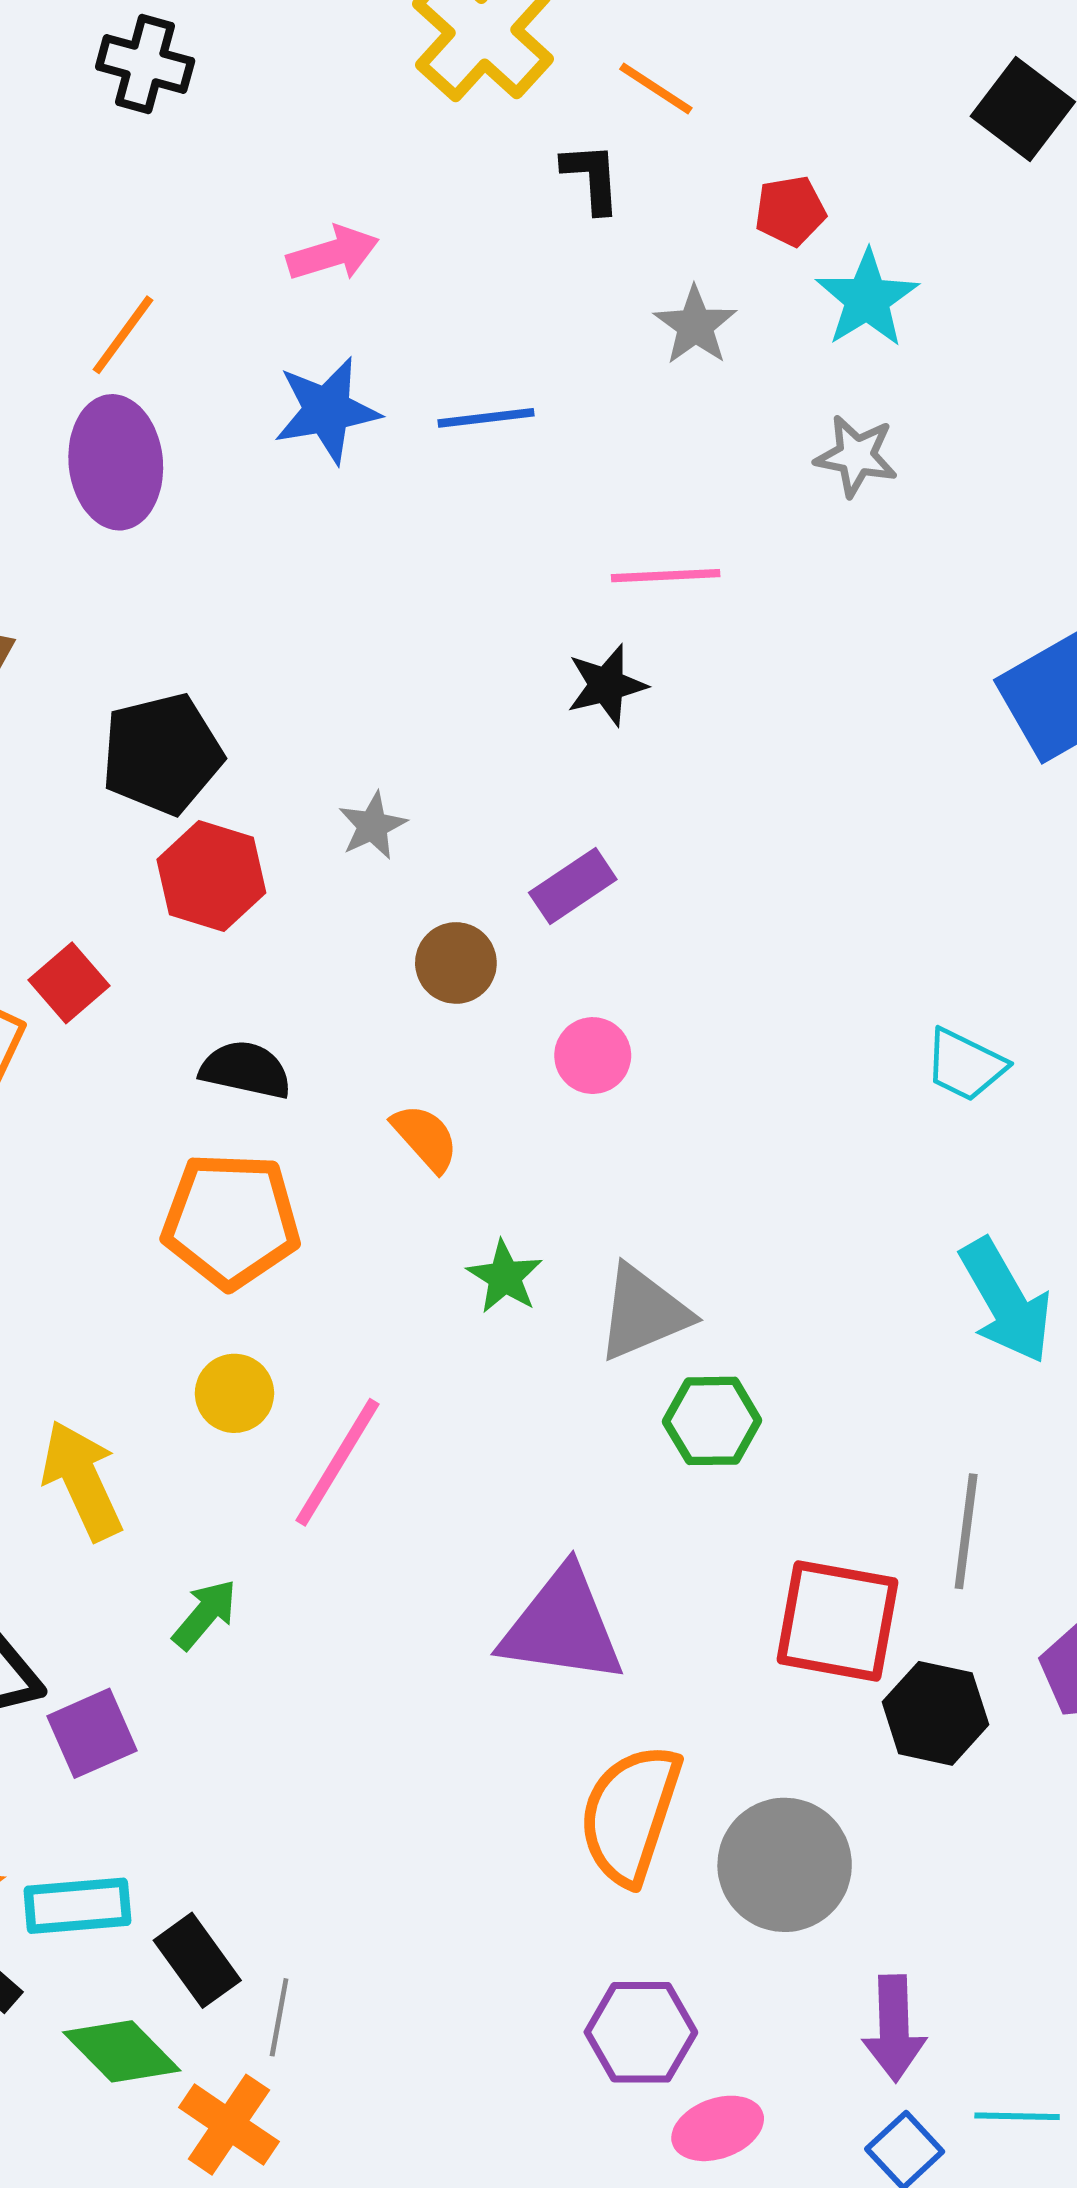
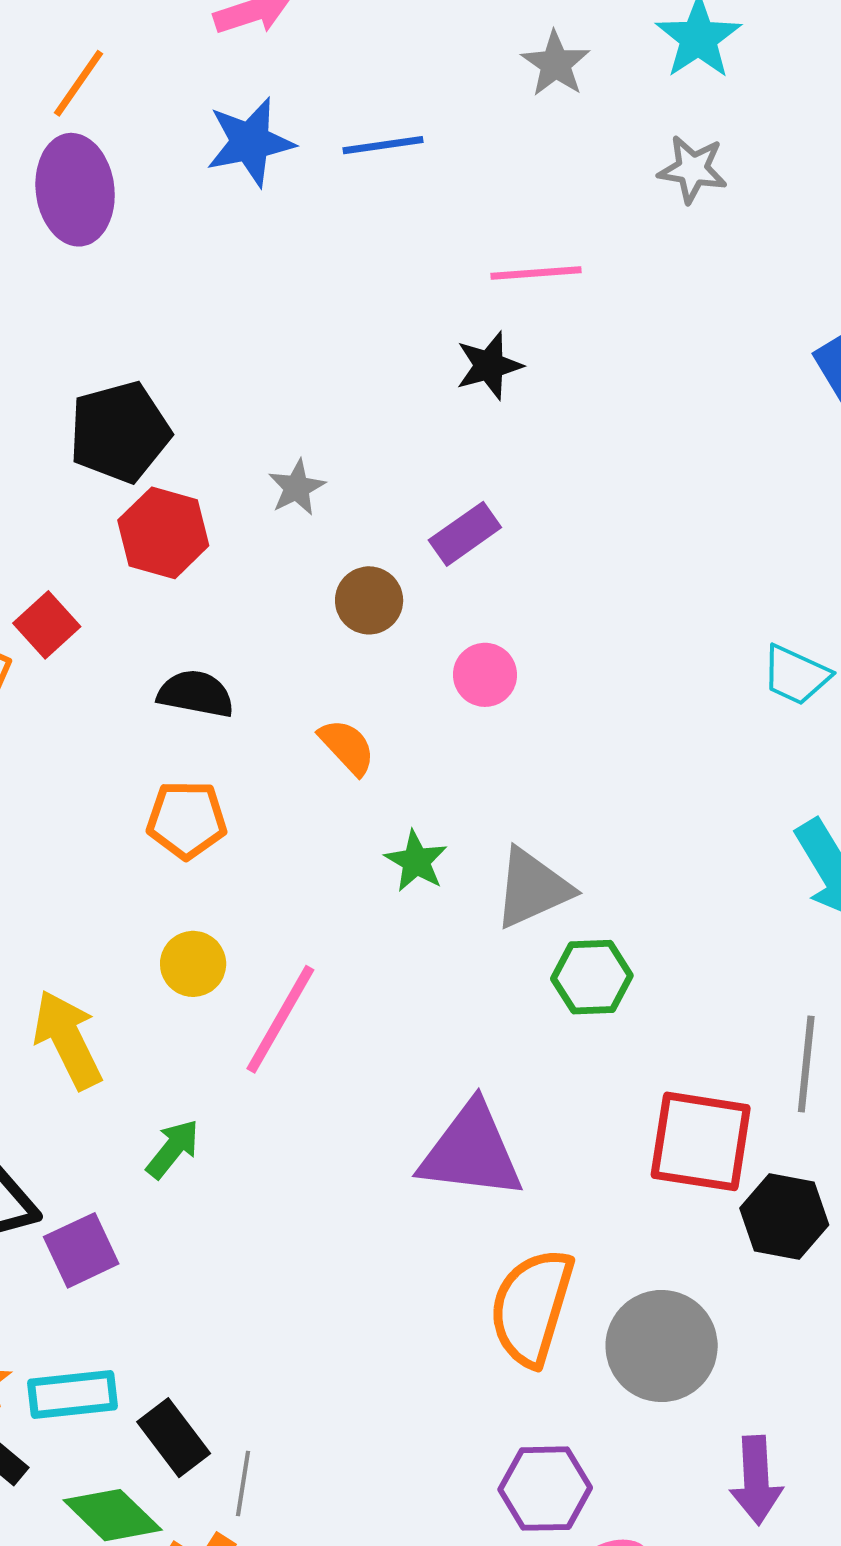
orange pentagon: (231, 1220) -> (187, 820), size x0.7

